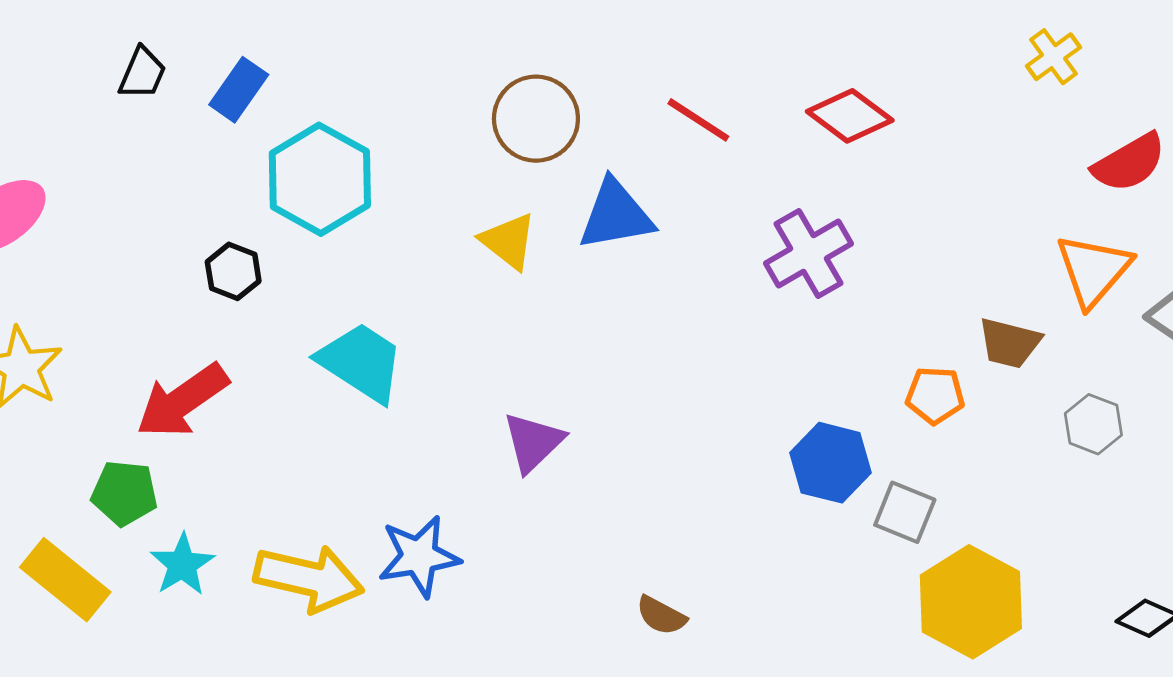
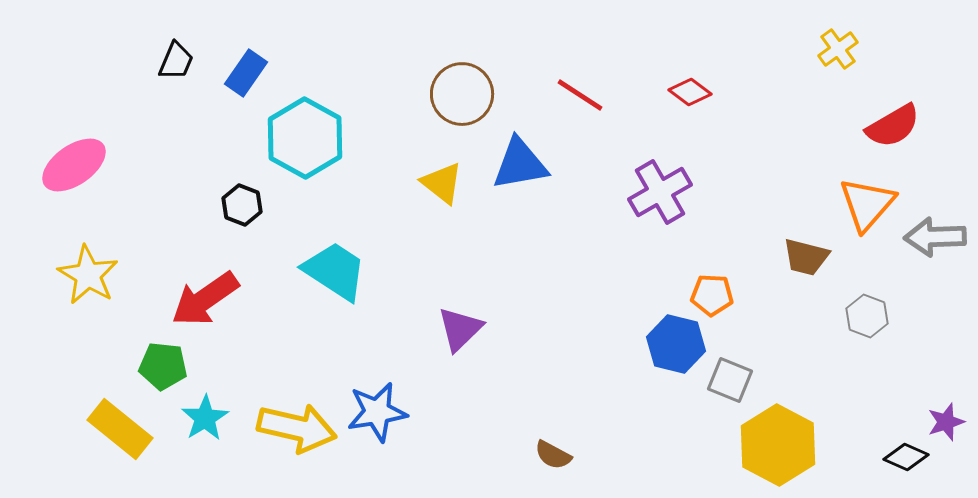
red diamond: (850, 116) -> (690, 92), size x0.7
orange pentagon: (935, 395) -> (712, 295), moved

